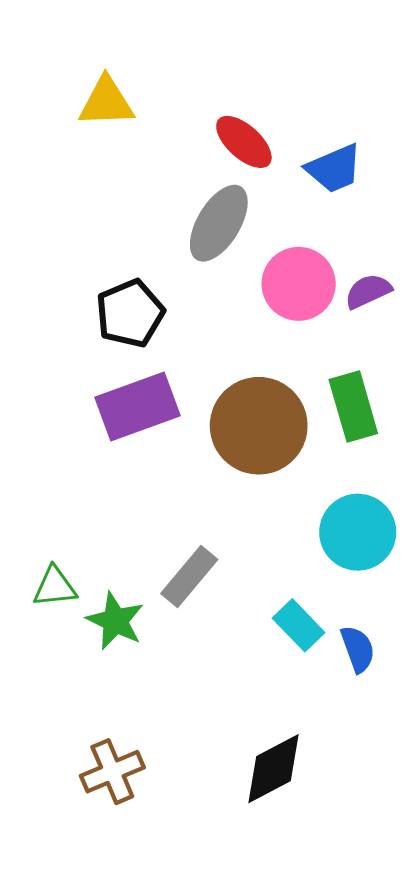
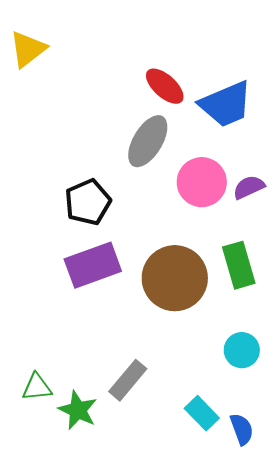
yellow triangle: (106, 102) -> (28, 49), moved, turned -36
blue trapezoid: (334, 169) -> (226, 104), size x1.4
cyan circle: (358, 532) -> (242, 350), size x0.7

